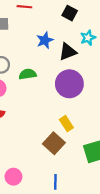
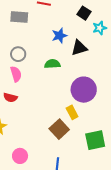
cyan star: (88, 38) -> (100, 28), moved
green semicircle: (28, 74) -> (52, 64), moved
purple circle: (69, 84) -> (84, 90), moved

